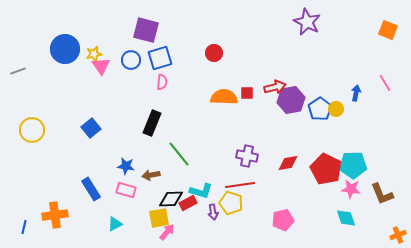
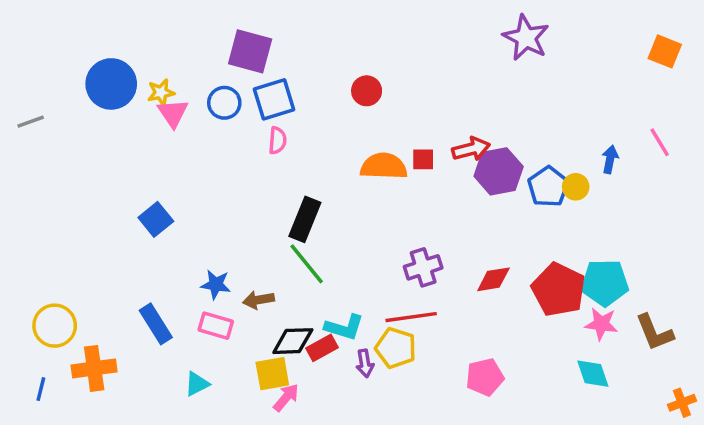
black rectangle: (152, 123) -> (305, 219), moved
yellow circle: (32, 130) -> (55, 326), moved
purple cross: (247, 156) -> (423, 267), turned -30

